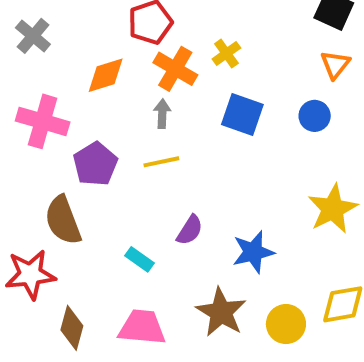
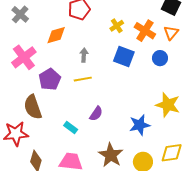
orange cross: (175, 69) -> (145, 31), moved
pink cross: (43, 121) -> (24, 57), turned 35
yellow star: (333, 209) -> (168, 105), turned -30
blue star: (253, 252) -> (140, 125), moved

